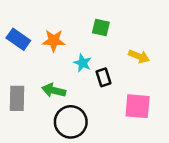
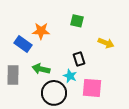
blue rectangle: (18, 39) -> (23, 44), moved
cyan star: (83, 63) -> (70, 76), moved
pink square: (138, 106) -> (92, 88), moved

